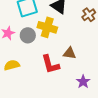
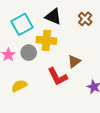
brown triangle: (69, 53) -> (74, 61), turned -32

